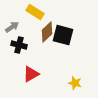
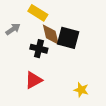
brown diamond: (47, 32) -> (51, 35), turned -60
black cross: (19, 45) -> (39, 49), moved

